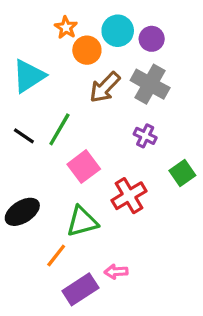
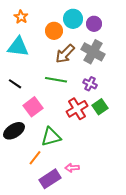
orange star: (66, 27) -> (21, 17), moved
cyan triangle: (29, 76) -> (18, 47), turned 40
green line: (59, 129) -> (56, 80), moved, turned 70
pink square: (84, 167) -> (33, 107), moved
green square: (182, 173) -> (100, 107), moved
red cross: (129, 196) -> (77, 109), moved

